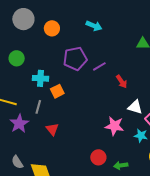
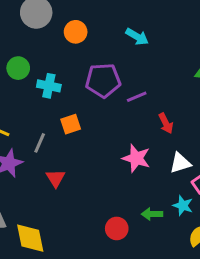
cyan cross: (40, 78) -> (49, 86), moved
white triangle: (135, 107) -> (180, 163), turned -42
pink star: (114, 126) -> (136, 158), moved
green arrow: (121, 165) -> (152, 214), moved

